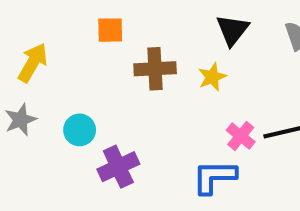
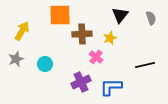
orange square: (110, 30) -> (60, 15), size x1.6
pink cross: (241, 136) -> (96, 57), moved
purple cross: (118, 167) -> (81, 82), moved

